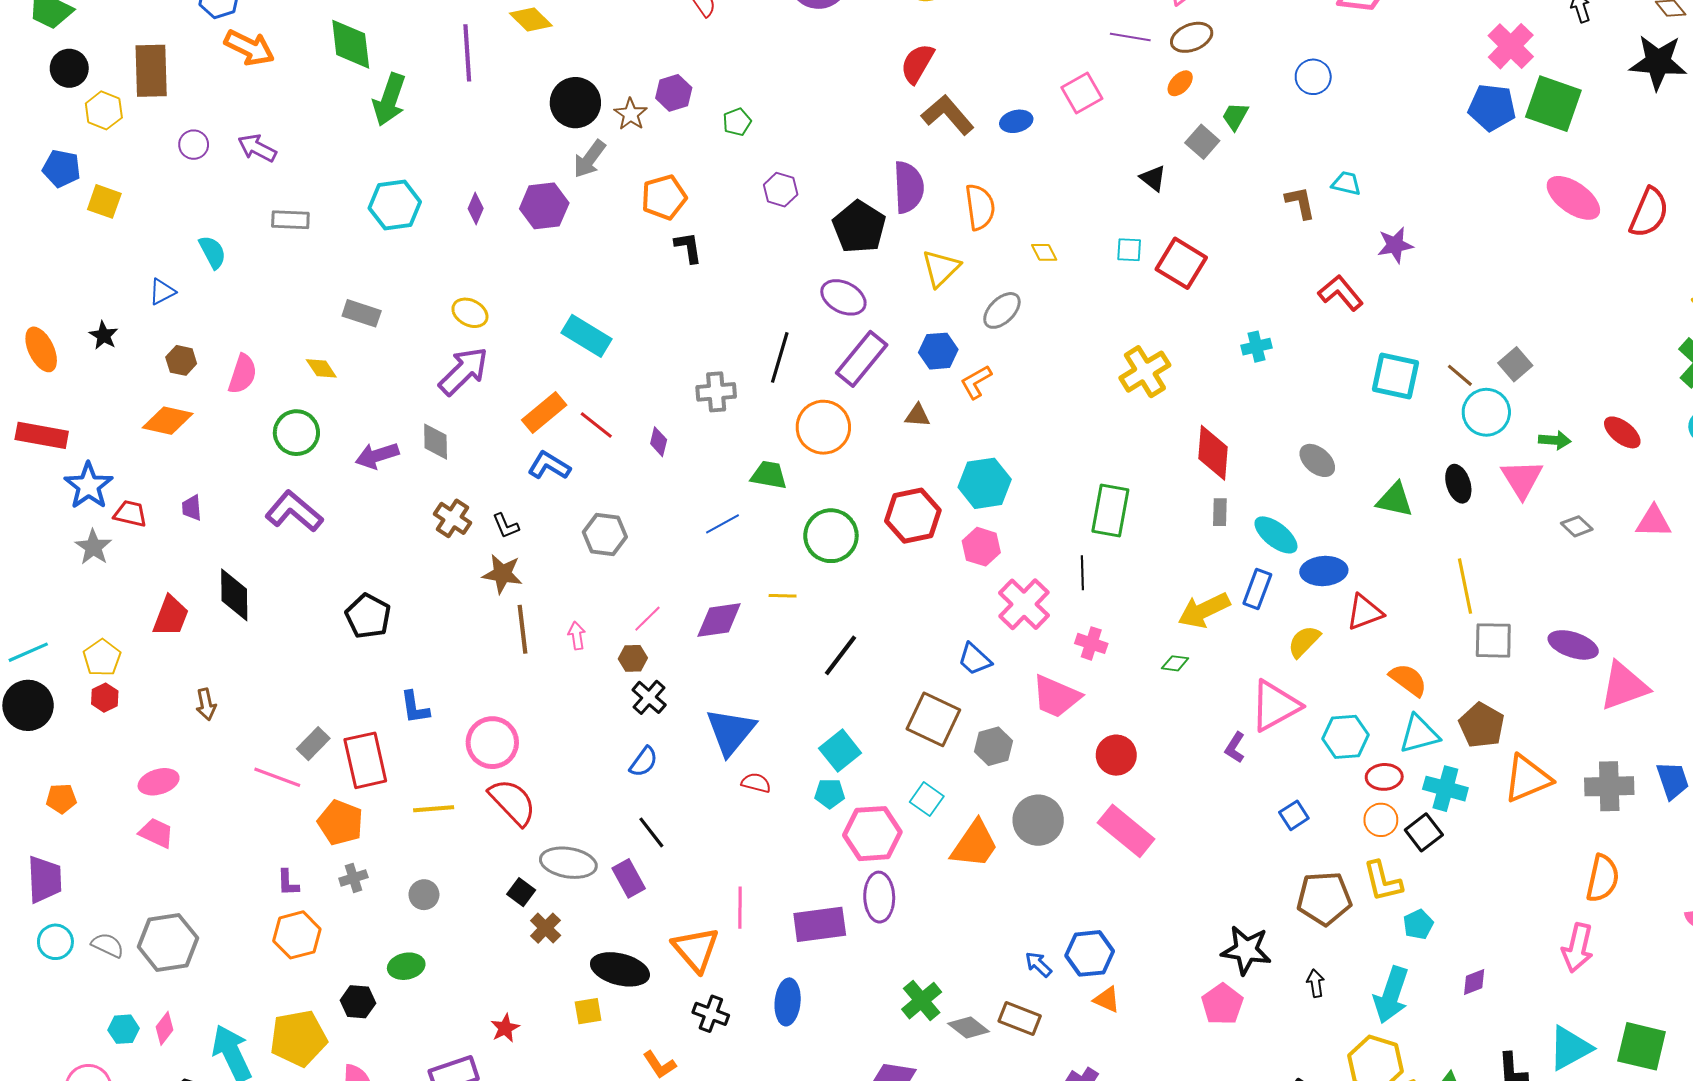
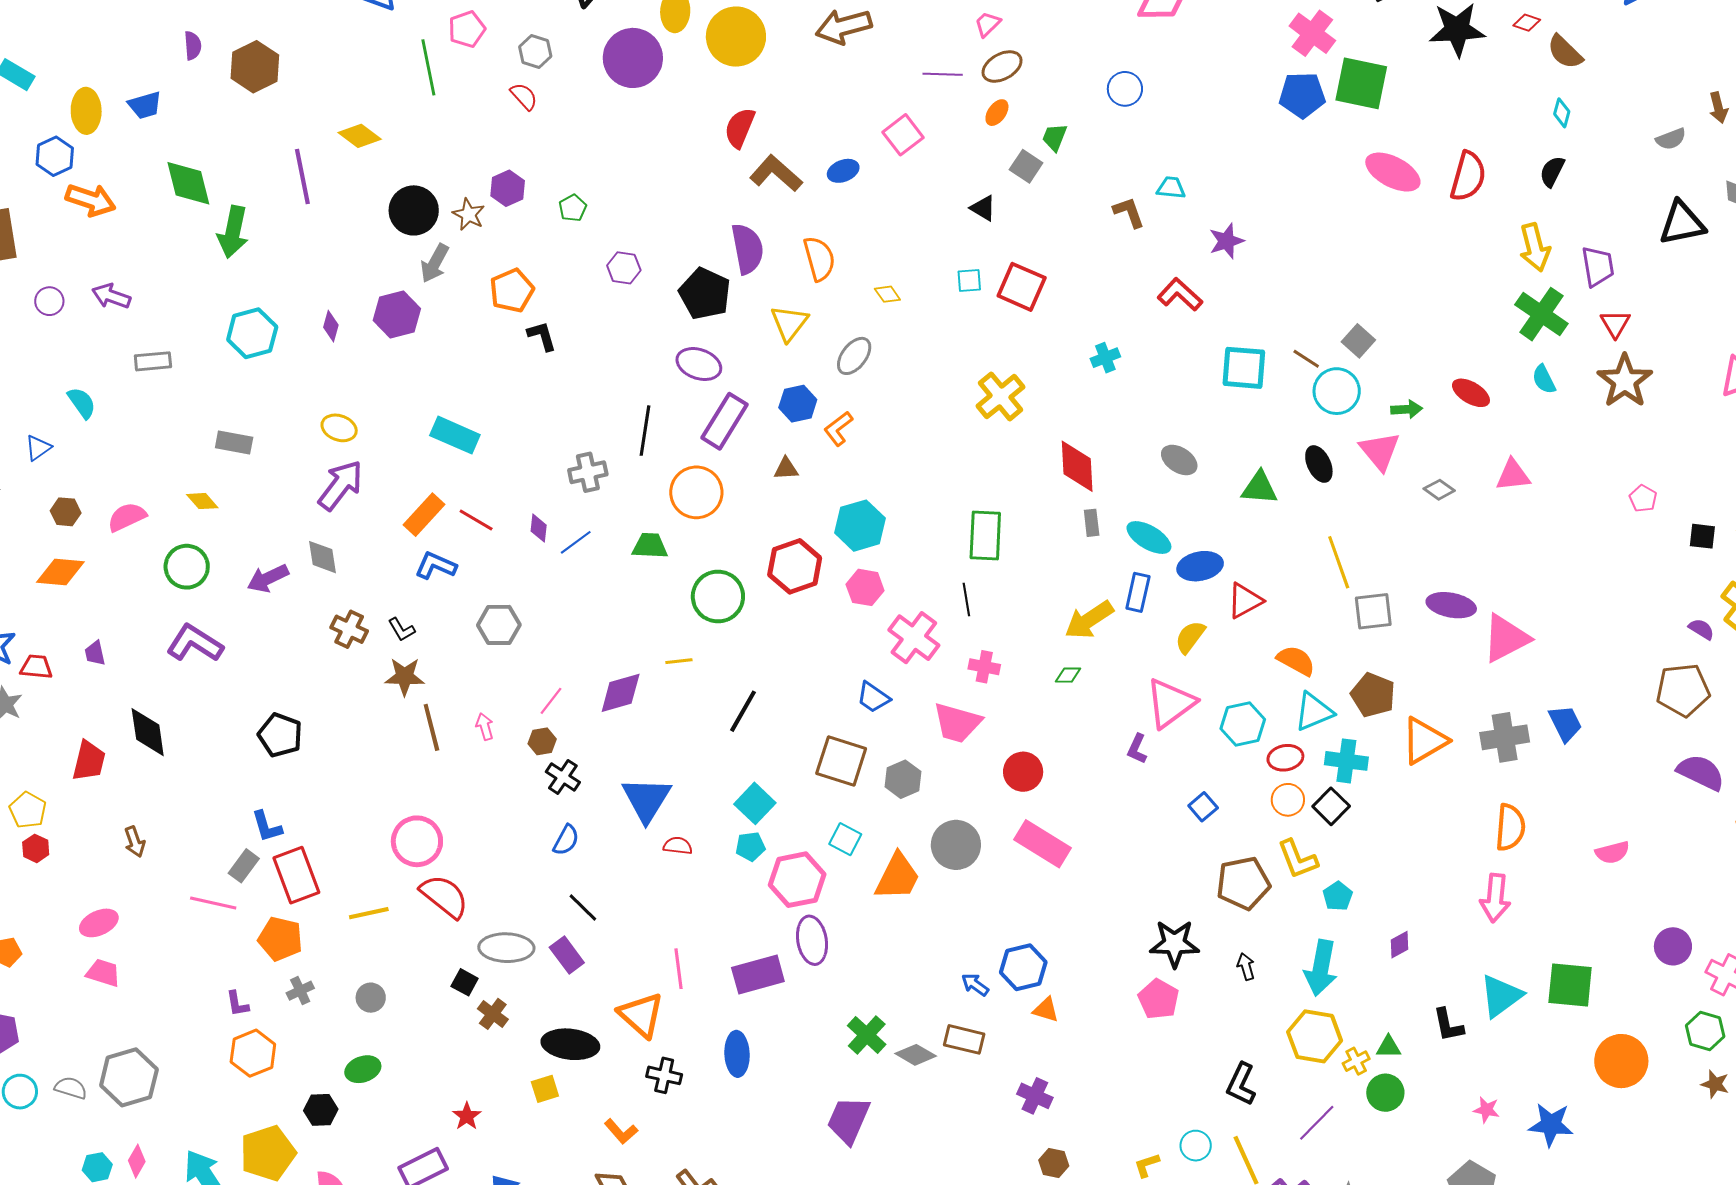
pink semicircle: (243, 374) -> (127, 517), turned -126
blue line: (723, 524) -> (576, 542), moved
blue L-shape: (415, 707) -> (267, 827), moved

